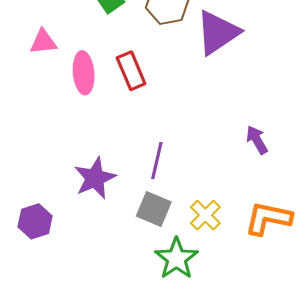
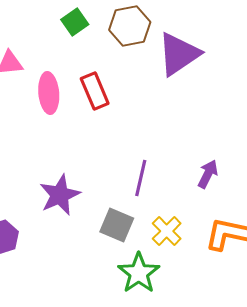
purple arrow: (257, 140) -> (208, 174), moved, turned 56
purple line: (157, 161) -> (141, 178), moved

